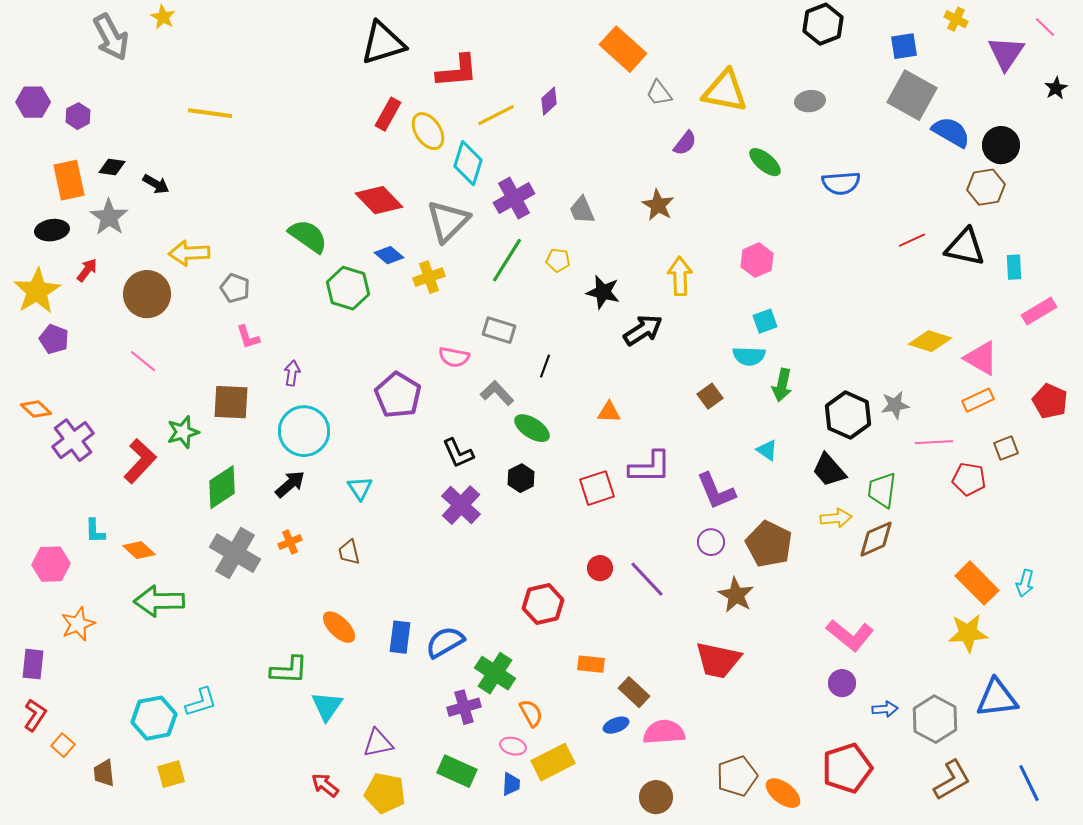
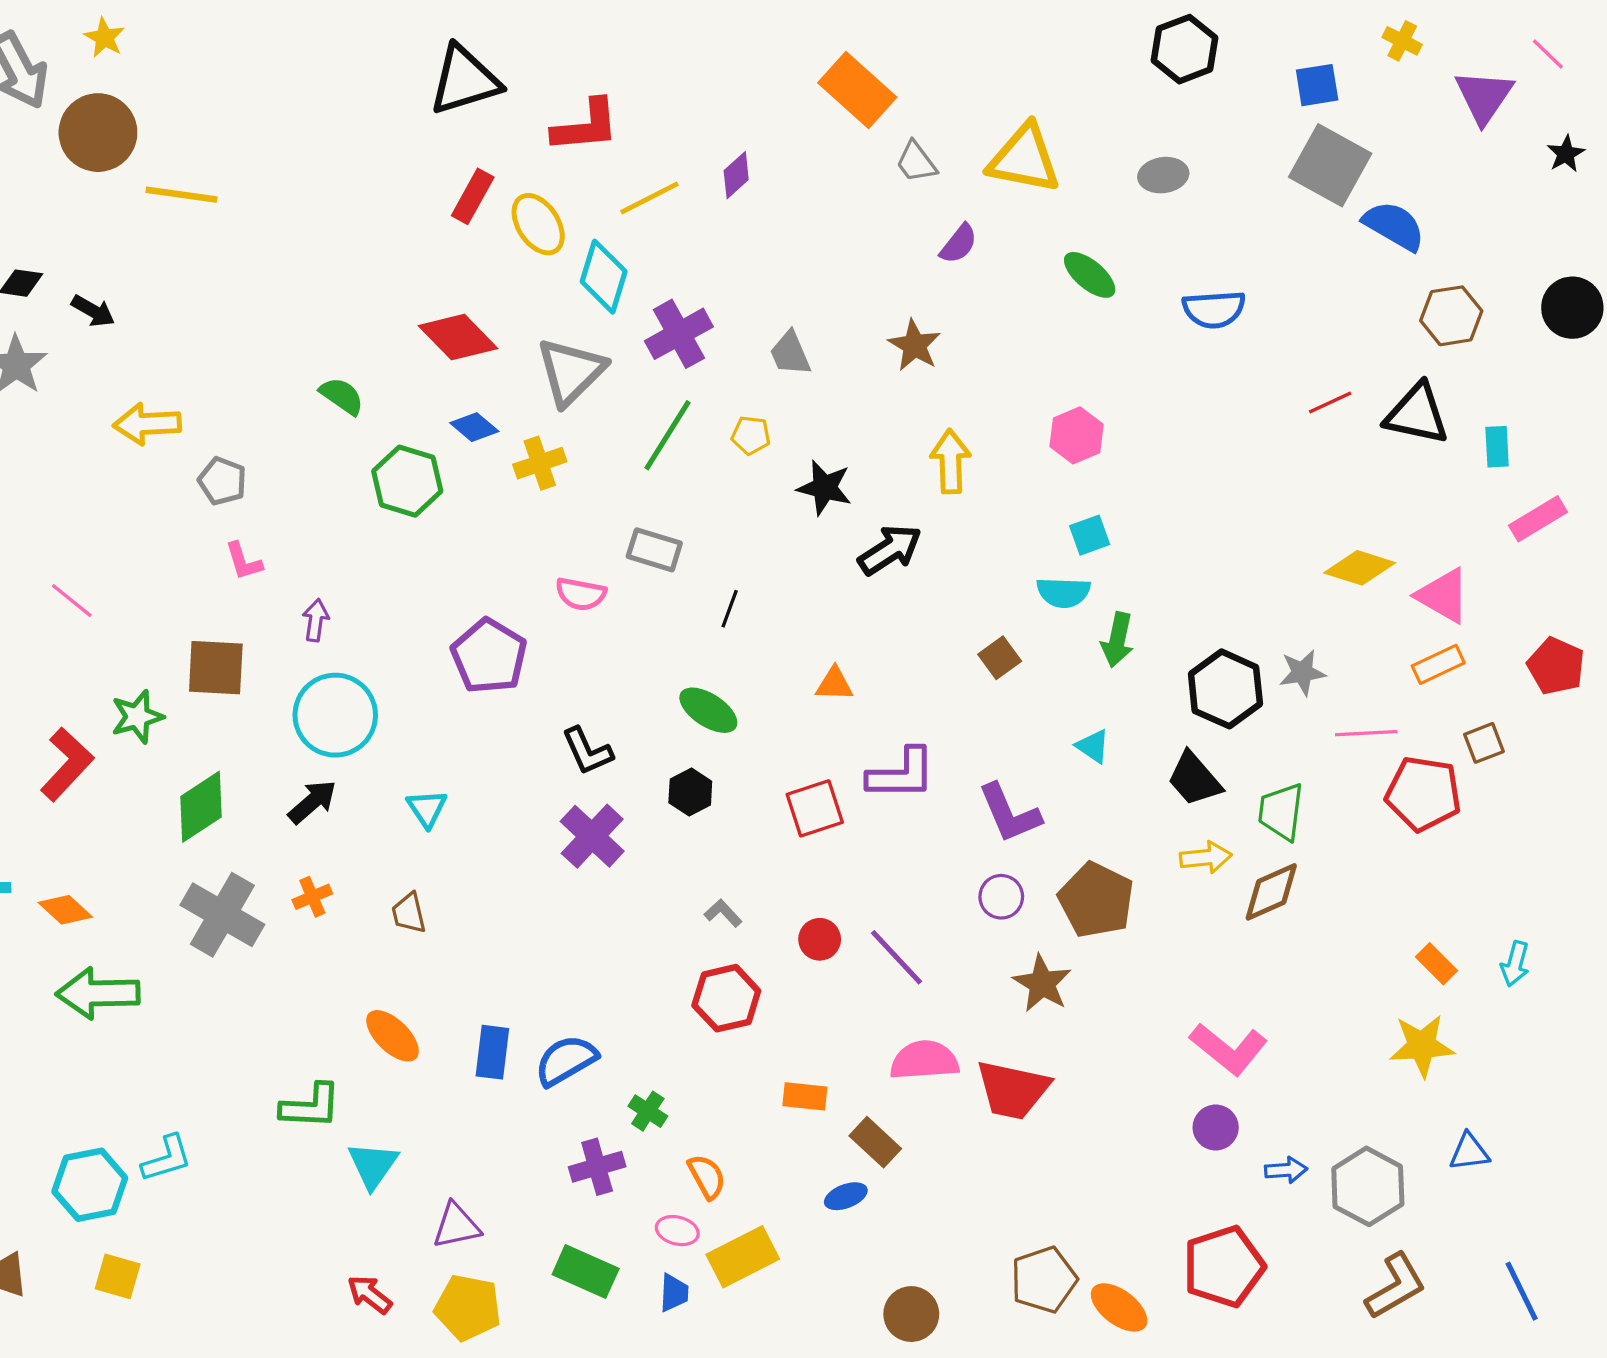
black circle: (1001, 145) -> (1572, 308), moved
green semicircle: (308, 236) -> (342, 396), size x0.7
brown circle: (147, 294) -> (98, 133), moved
gray L-shape: (497, 393) -> (723, 913), moved, size x0.7
red pentagon: (969, 479) -> (1423, 794), size x1.4
orange rectangle: (977, 583) -> (1437, 964), size x0.6
green cross: (495, 673) -> (648, 1111), size x0.6
blue triangle: (997, 698) -> (1469, 1152), size x0.6
pink semicircle: (664, 732) -> (924, 1060), moved
yellow square: (171, 774) -> (118, 1276), turned 32

